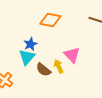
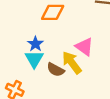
yellow arrow: (59, 66) -> (72, 63), size x1.5

